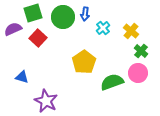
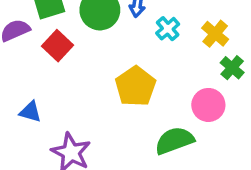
pink circle: (138, 73) -> (208, 105), moved
green semicircle: (112, 82) -> (174, 141), moved

